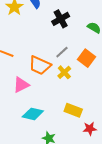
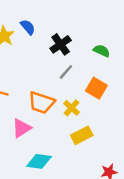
gray line: (62, 52) -> (66, 72), moved
yellow rectangle: (73, 110) -> (82, 135), moved, turned -42

